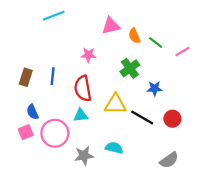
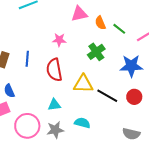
blue star: (155, 88) -> (131, 66), moved, size x1.6
cyan triangle: (81, 115) -> (54, 105), moved
pink circle: (55, 133) -> (27, 126), moved
gray semicircle: (169, 160) -> (131, 134), turned 48

